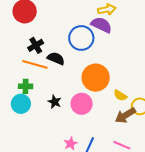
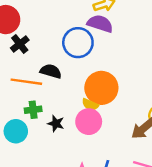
black cross: (36, 45) -> (20, 44), moved
green cross: (26, 86) -> (33, 110), moved
yellow semicircle: (120, 95) -> (90, 105), moved

